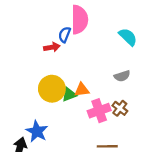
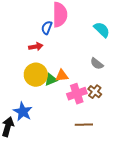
red arrow: (52, 47) -> (36, 47), moved
gray semicircle: (122, 76) -> (97, 64), turned 56

